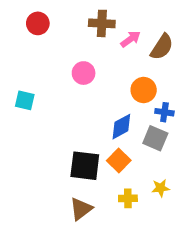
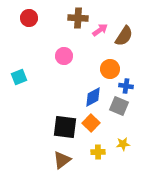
cyan square: (25, 100) -> (19, 77), turned -35

